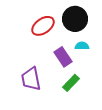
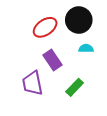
purple rectangle: (63, 57) -> (52, 60), moved

